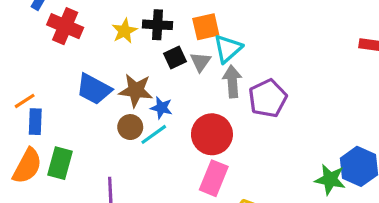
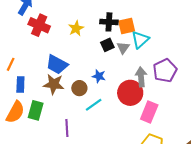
black cross: (158, 25) -> (109, 22), moved
gray arrow: (232, 81) -> (141, 77), moved
brown star: (136, 90) -> (54, 84), moved
orange line: (25, 101) -> (11, 64), moved, turned -32
cyan line: (154, 134) -> (94, 105), moved
pink rectangle: (214, 178) -> (149, 112), moved

